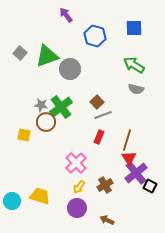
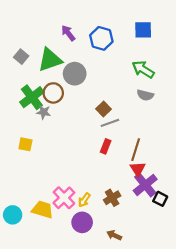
purple arrow: (66, 15) -> (68, 33), moved
green cross: (61, 107) -> (32, 97), moved
brown circle: (46, 122) -> (53, 93), moved
pink cross: (76, 163) -> (64, 198), moved

